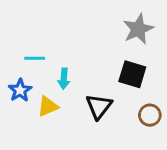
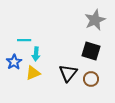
cyan arrow: (64, 79) -> (36, 54), moved
brown circle: (150, 115) -> (91, 79), moved

